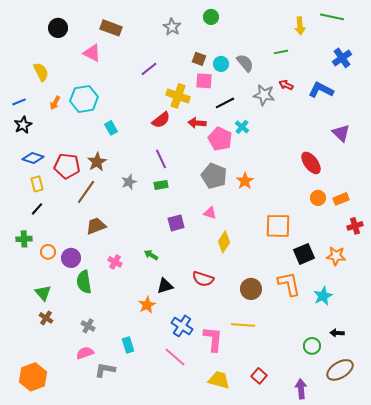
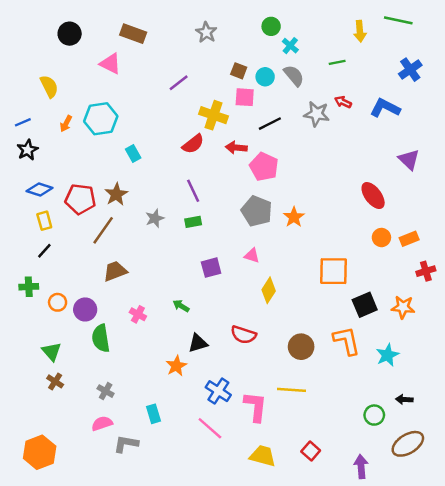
green circle: (211, 17) -> (271, 26), moved
cyan cross: (242, 127) -> (290, 46), moved

